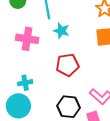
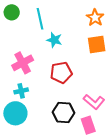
pink cross: (27, 39) -> (23, 63), moved, turned -35

